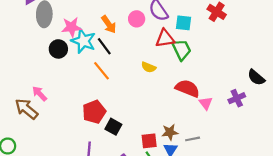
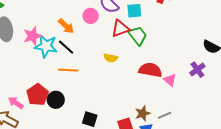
black circle: (58, 49) -> (56, 100), moved
orange line: (102, 71) -> (68, 70), turned -36
red pentagon: (94, 112) -> (37, 95), moved

